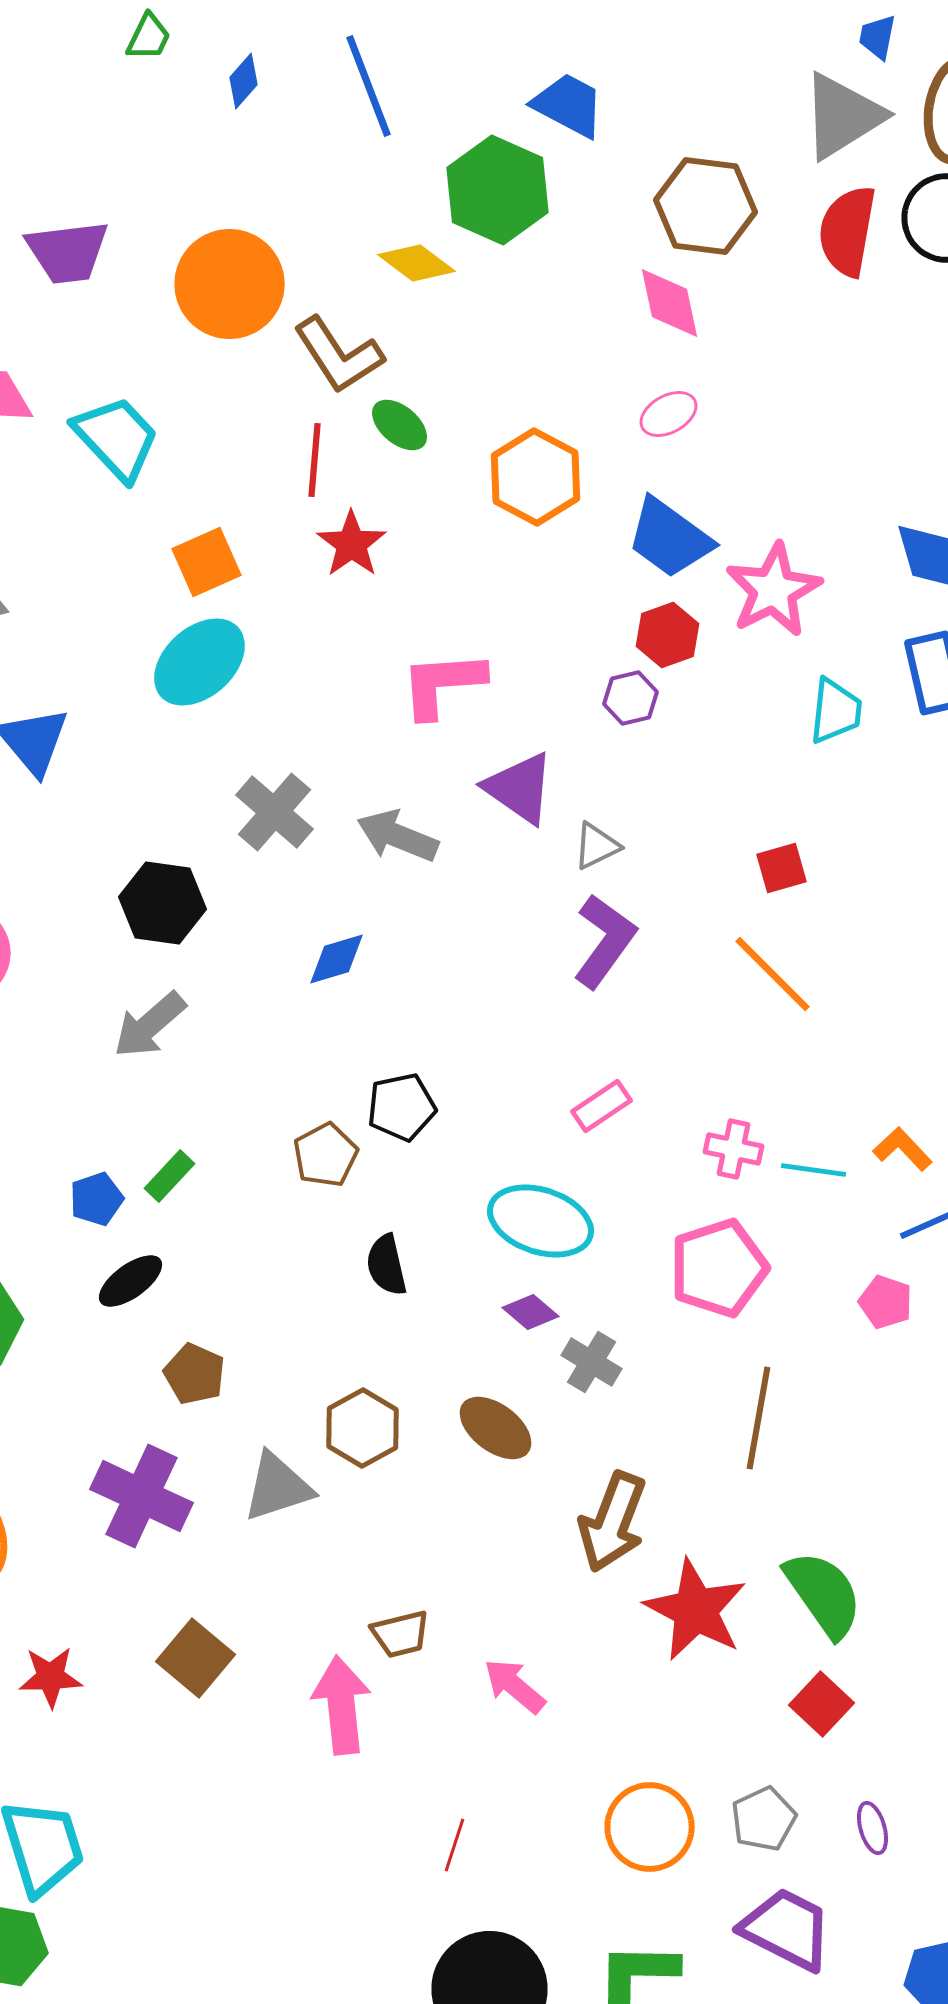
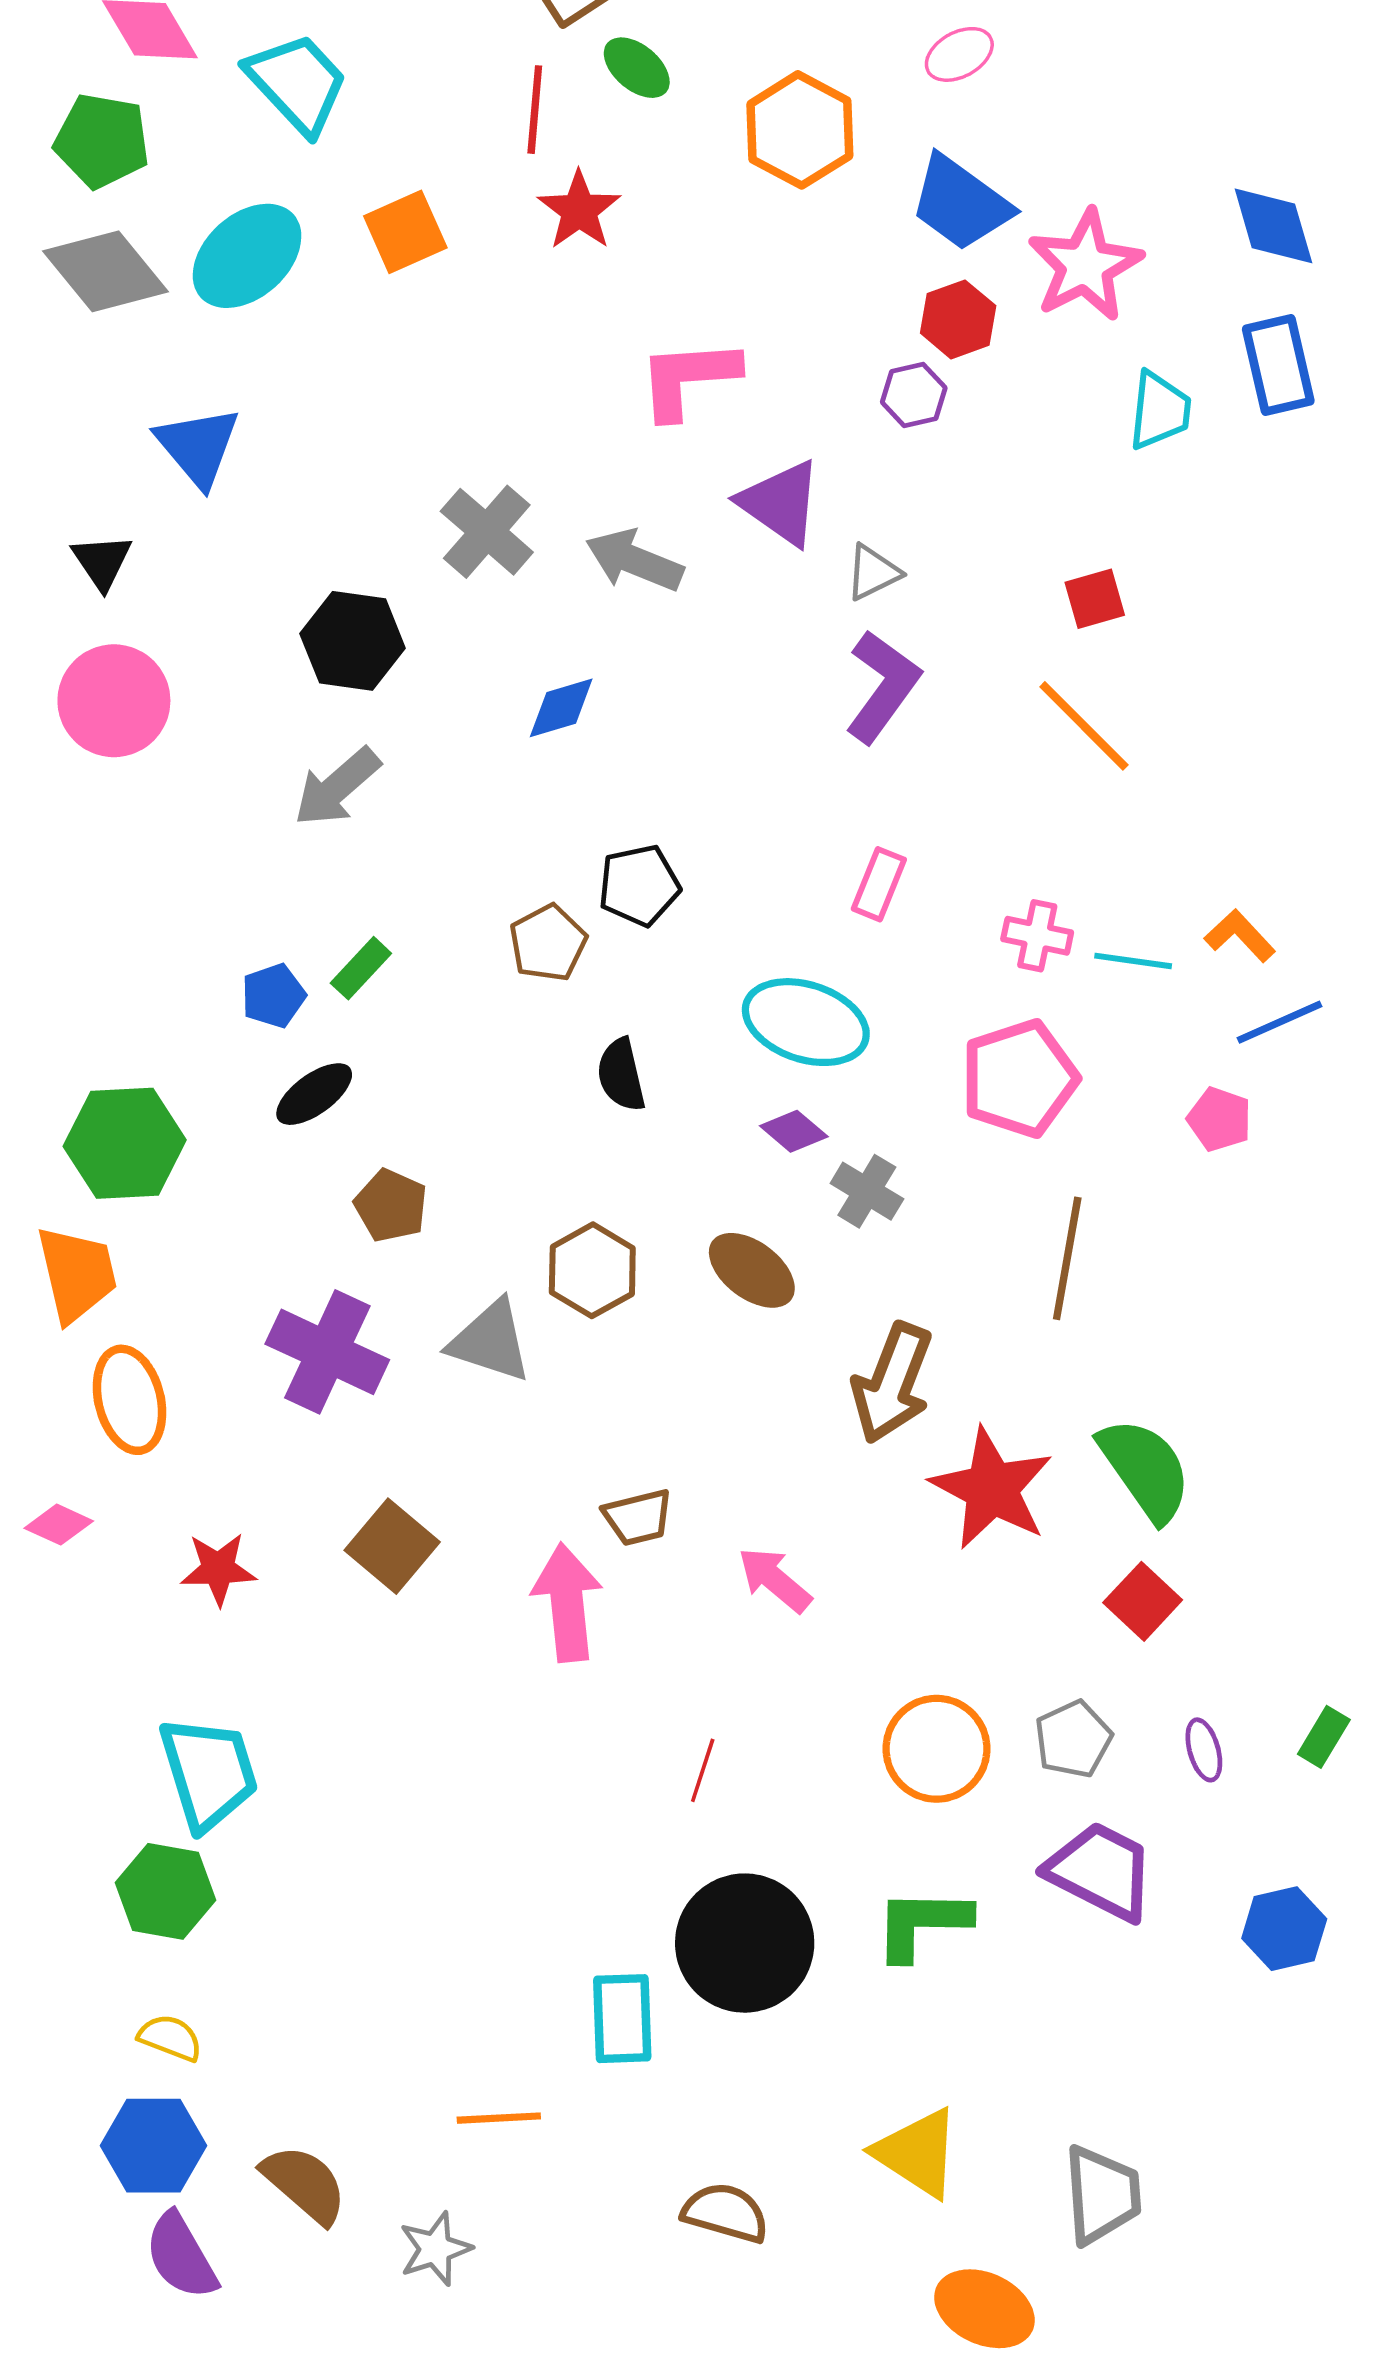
cyan ellipse: (200, 662) -> (247, 256), moved
pink rectangle: (602, 1106) -> (879, 884), turned -34
gray triangle: (278, 1487) -> (490, 1341), turned 36

